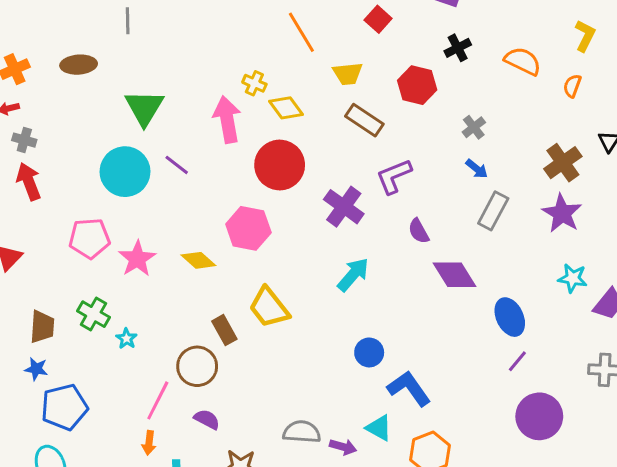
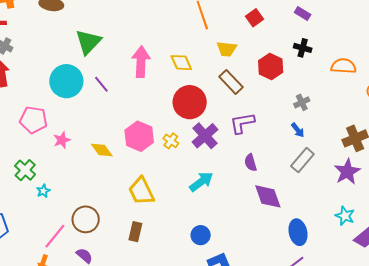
black cross: (458, 48) -> (303, 48), turned 30
orange semicircle: (523, 61) -> (343, 66), turned -35
yellow cross: (254, 83) -> (171, 141), moved
red circle: (280, 165) -> (190, 102), moved
pink star: (137, 259) -> (62, 140), size x0.7
brown rectangle: (224, 330) -> (135, 232), moved, turned 30

